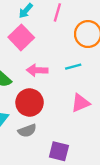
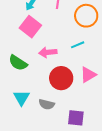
red circle: (30, 103) -> (61, 78), moved
gray semicircle: (27, 131) -> (47, 104), turned 42

